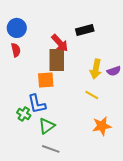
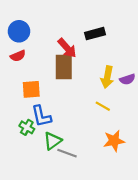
red semicircle: (16, 50) -> (18, 56), turned 80
orange square: (46, 80) -> (31, 89), moved
gray line: (51, 149) -> (67, 153), moved

